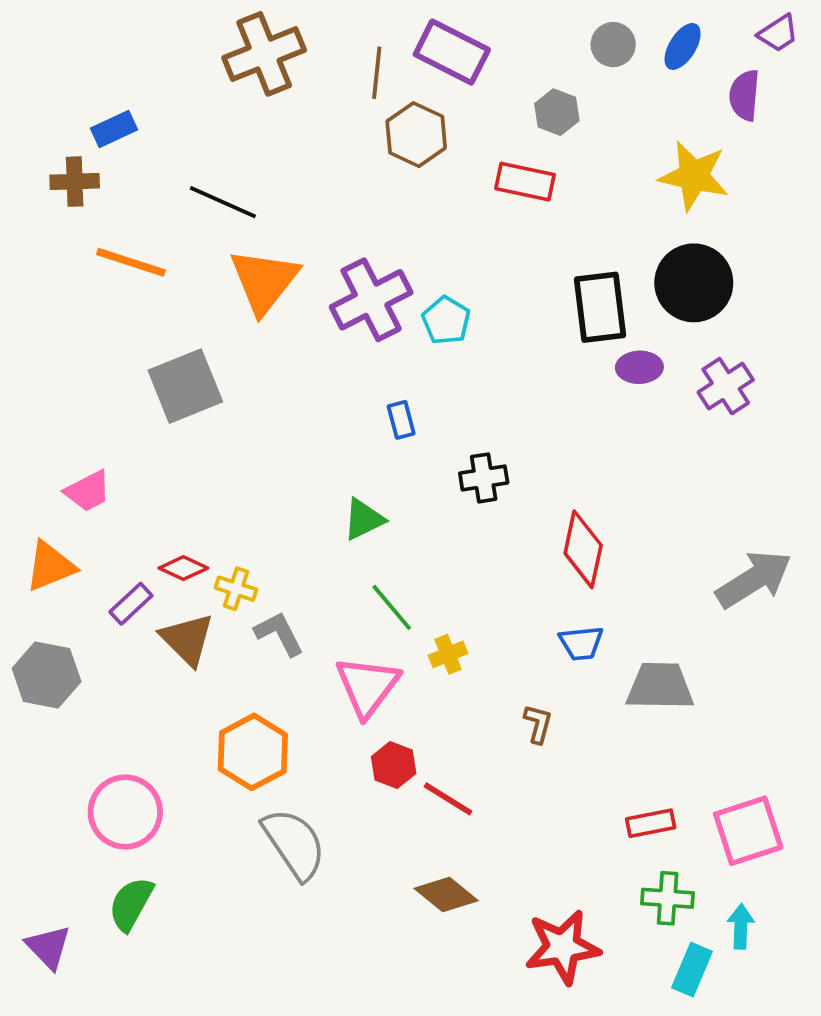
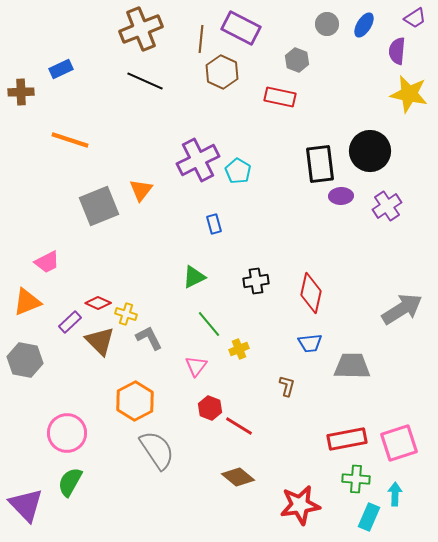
yellow star: (694, 176) -> (409, 94), moved
brown cross: (75, 182) -> (21, 92), moved
black line: (223, 202) -> (145, 81), moved
orange triangle: (264, 281) -> (141, 190), moved, size x0.6
black cross: (484, 478) -> (256, 281), moved
pink triangle: (367, 686) -> (196, 366), size x0.6
red rectangle: (651, 823) -> (347, 439), size x1.5
purple triangle: (48, 947) -> (26, 505), size x1.4

